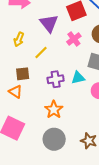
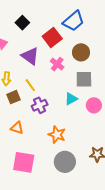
yellow line: (41, 53) -> (30, 85), turned -64
brown square: (23, 74) -> (13, 97), moved
purple cross: (56, 79) -> (40, 105), moved

